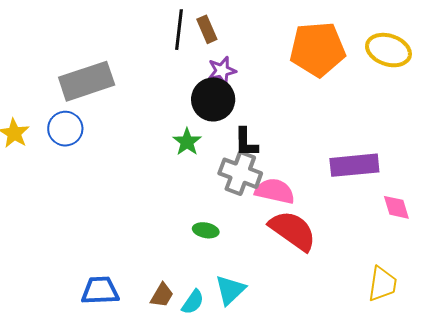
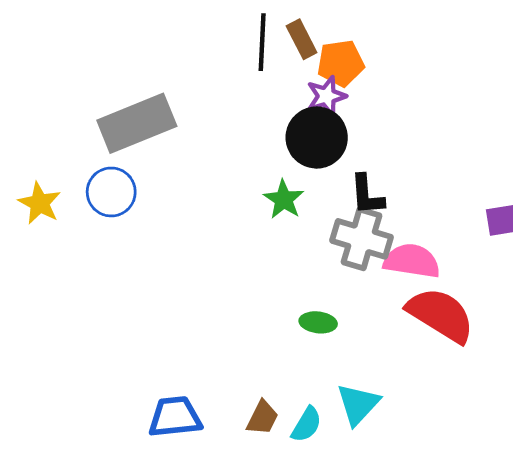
orange pentagon: (317, 49) -> (341, 63), moved, size x0.6

